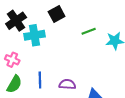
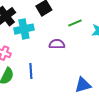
purple semicircle: (67, 84) -> (57, 44), moved

